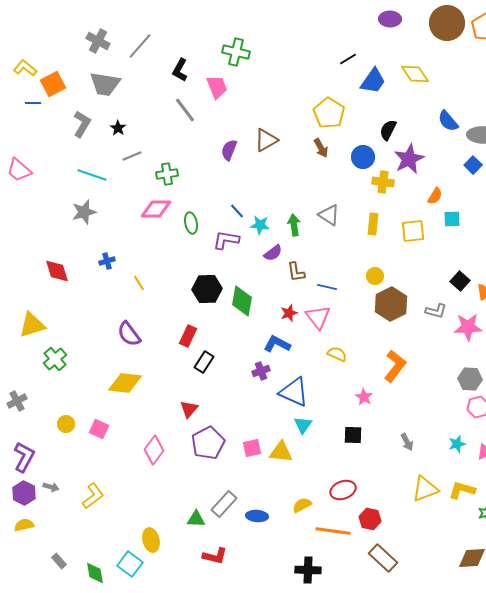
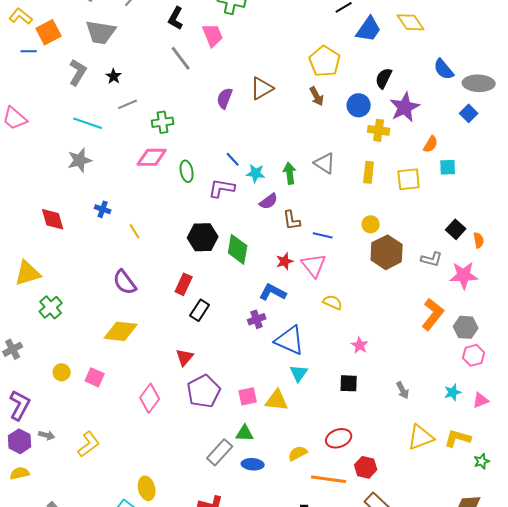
blue cross: (107, 261) -> (103, 209), turned 35
orange L-shape: (395, 366) -> (433, 314), moved
green triangle: (196, 519) -> (245, 433), moved

